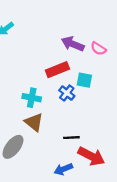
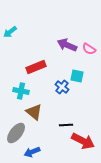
red rectangle: (57, 70) -> (36, 67), moved
cyan cross: (32, 98) -> (21, 91), moved
blue arrow: (63, 169) -> (32, 152), moved

